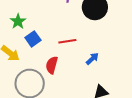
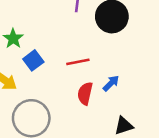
red semicircle: (52, 65) -> (85, 93), moved

